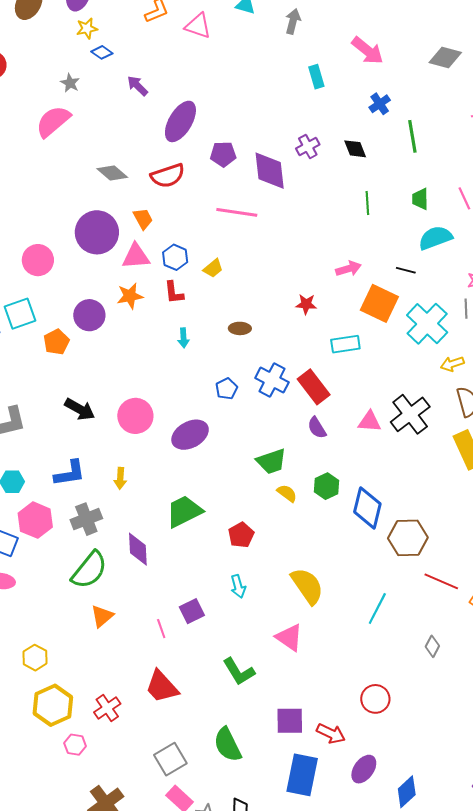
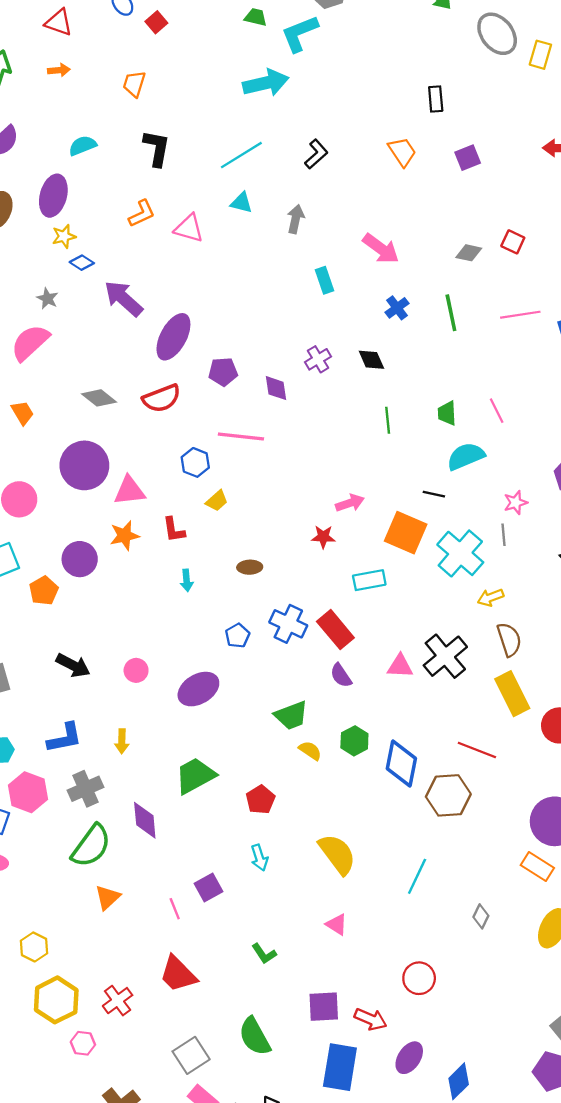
gray diamond: (445, 57) -> (469, 253), size x0.7
purple arrow: (138, 86) -> (123, 298), size x1.6
green line: (412, 136) -> (451, 313), moved
purple diamond: (270, 171) -> (276, 388), size x0.6
orange trapezoid: (143, 219) -> (22, 413), moved
blue hexagon: (175, 257) -> (195, 462), moved
pink arrow: (349, 269) -> (350, 503), moved
pink circle: (135, 416) -> (136, 670), size x0.6
red line: (441, 581) -> (477, 750), moved
pink triangle: (289, 638) -> (337, 925), moved, size x0.7
green L-shape: (239, 672) -> (264, 954), size x0.7

